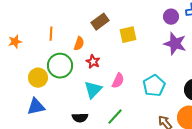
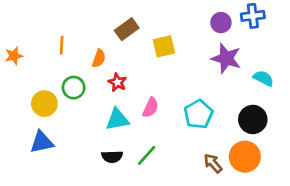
green circle: (60, 66) -> (74, 88), size x0.7
cyan triangle: (93, 90) -> (117, 119), turned 36
black semicircle: (80, 118) -> (112, 157), moved

